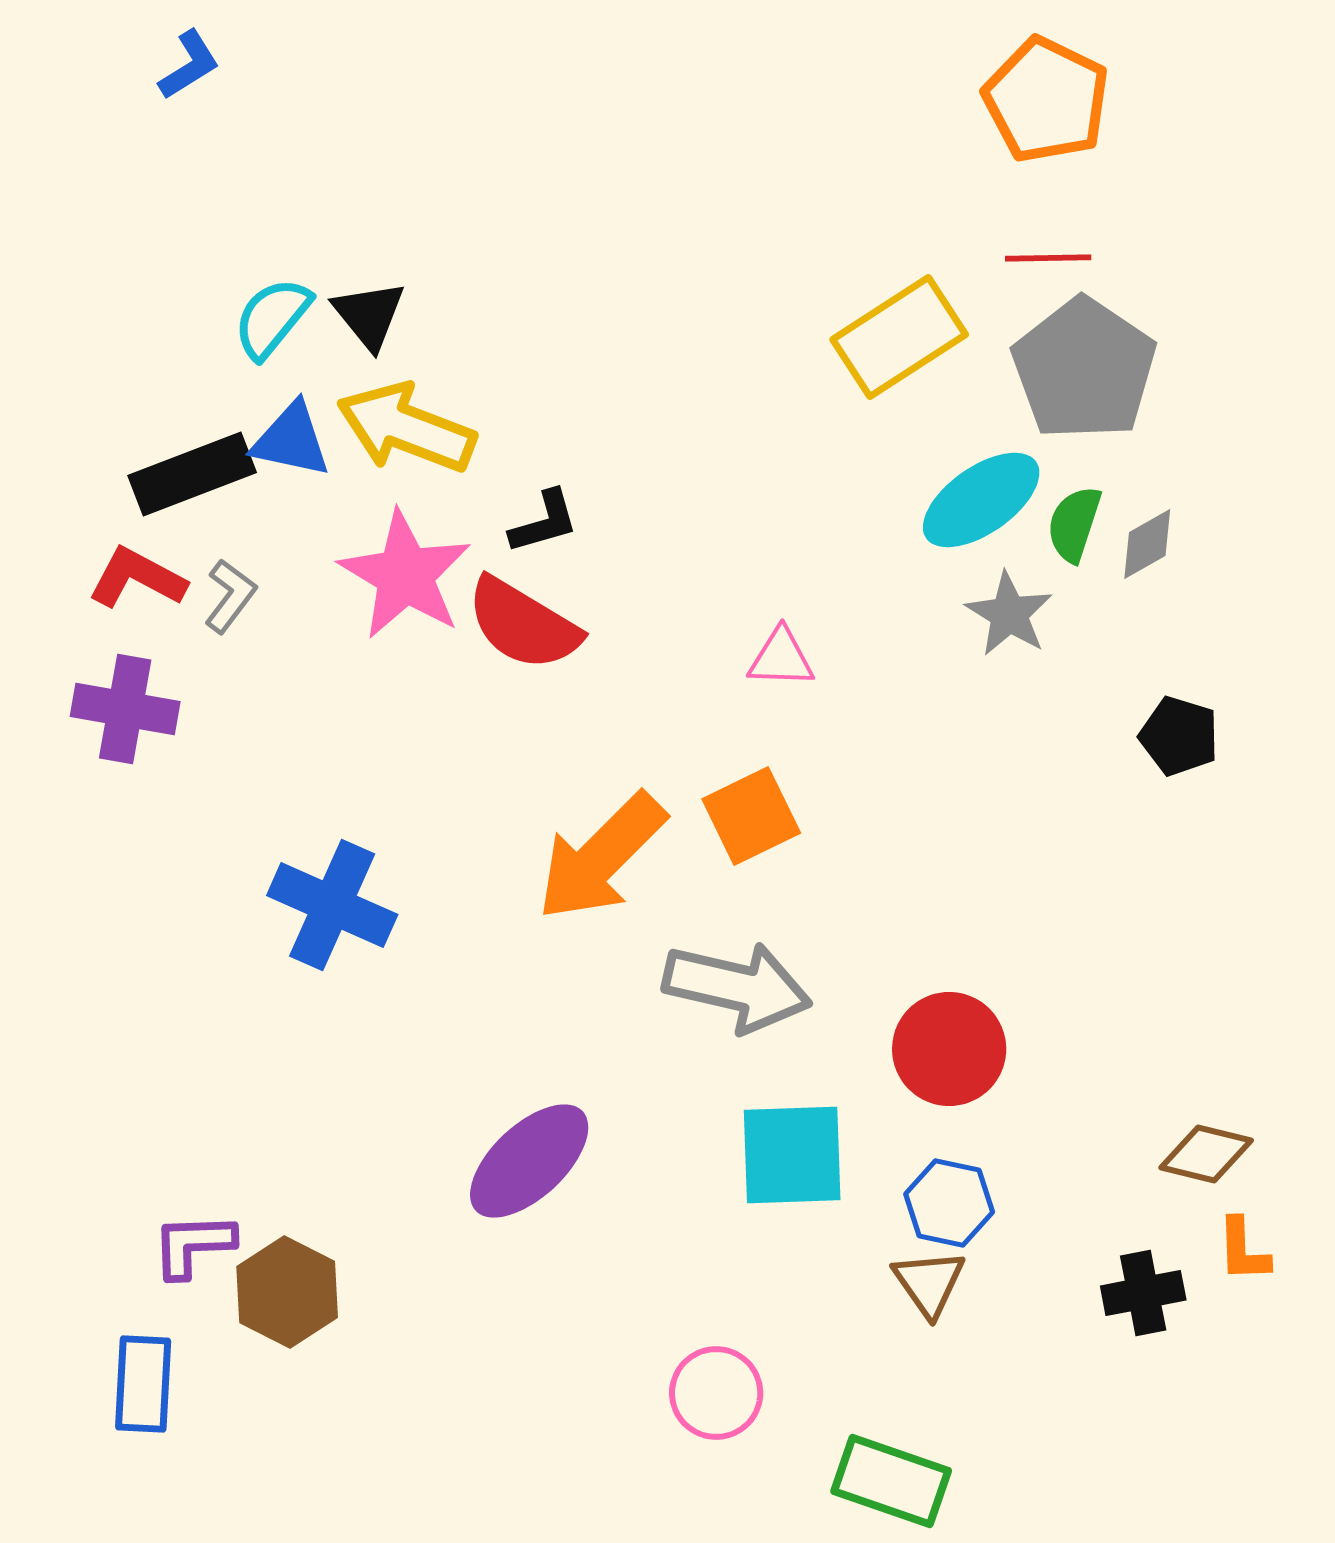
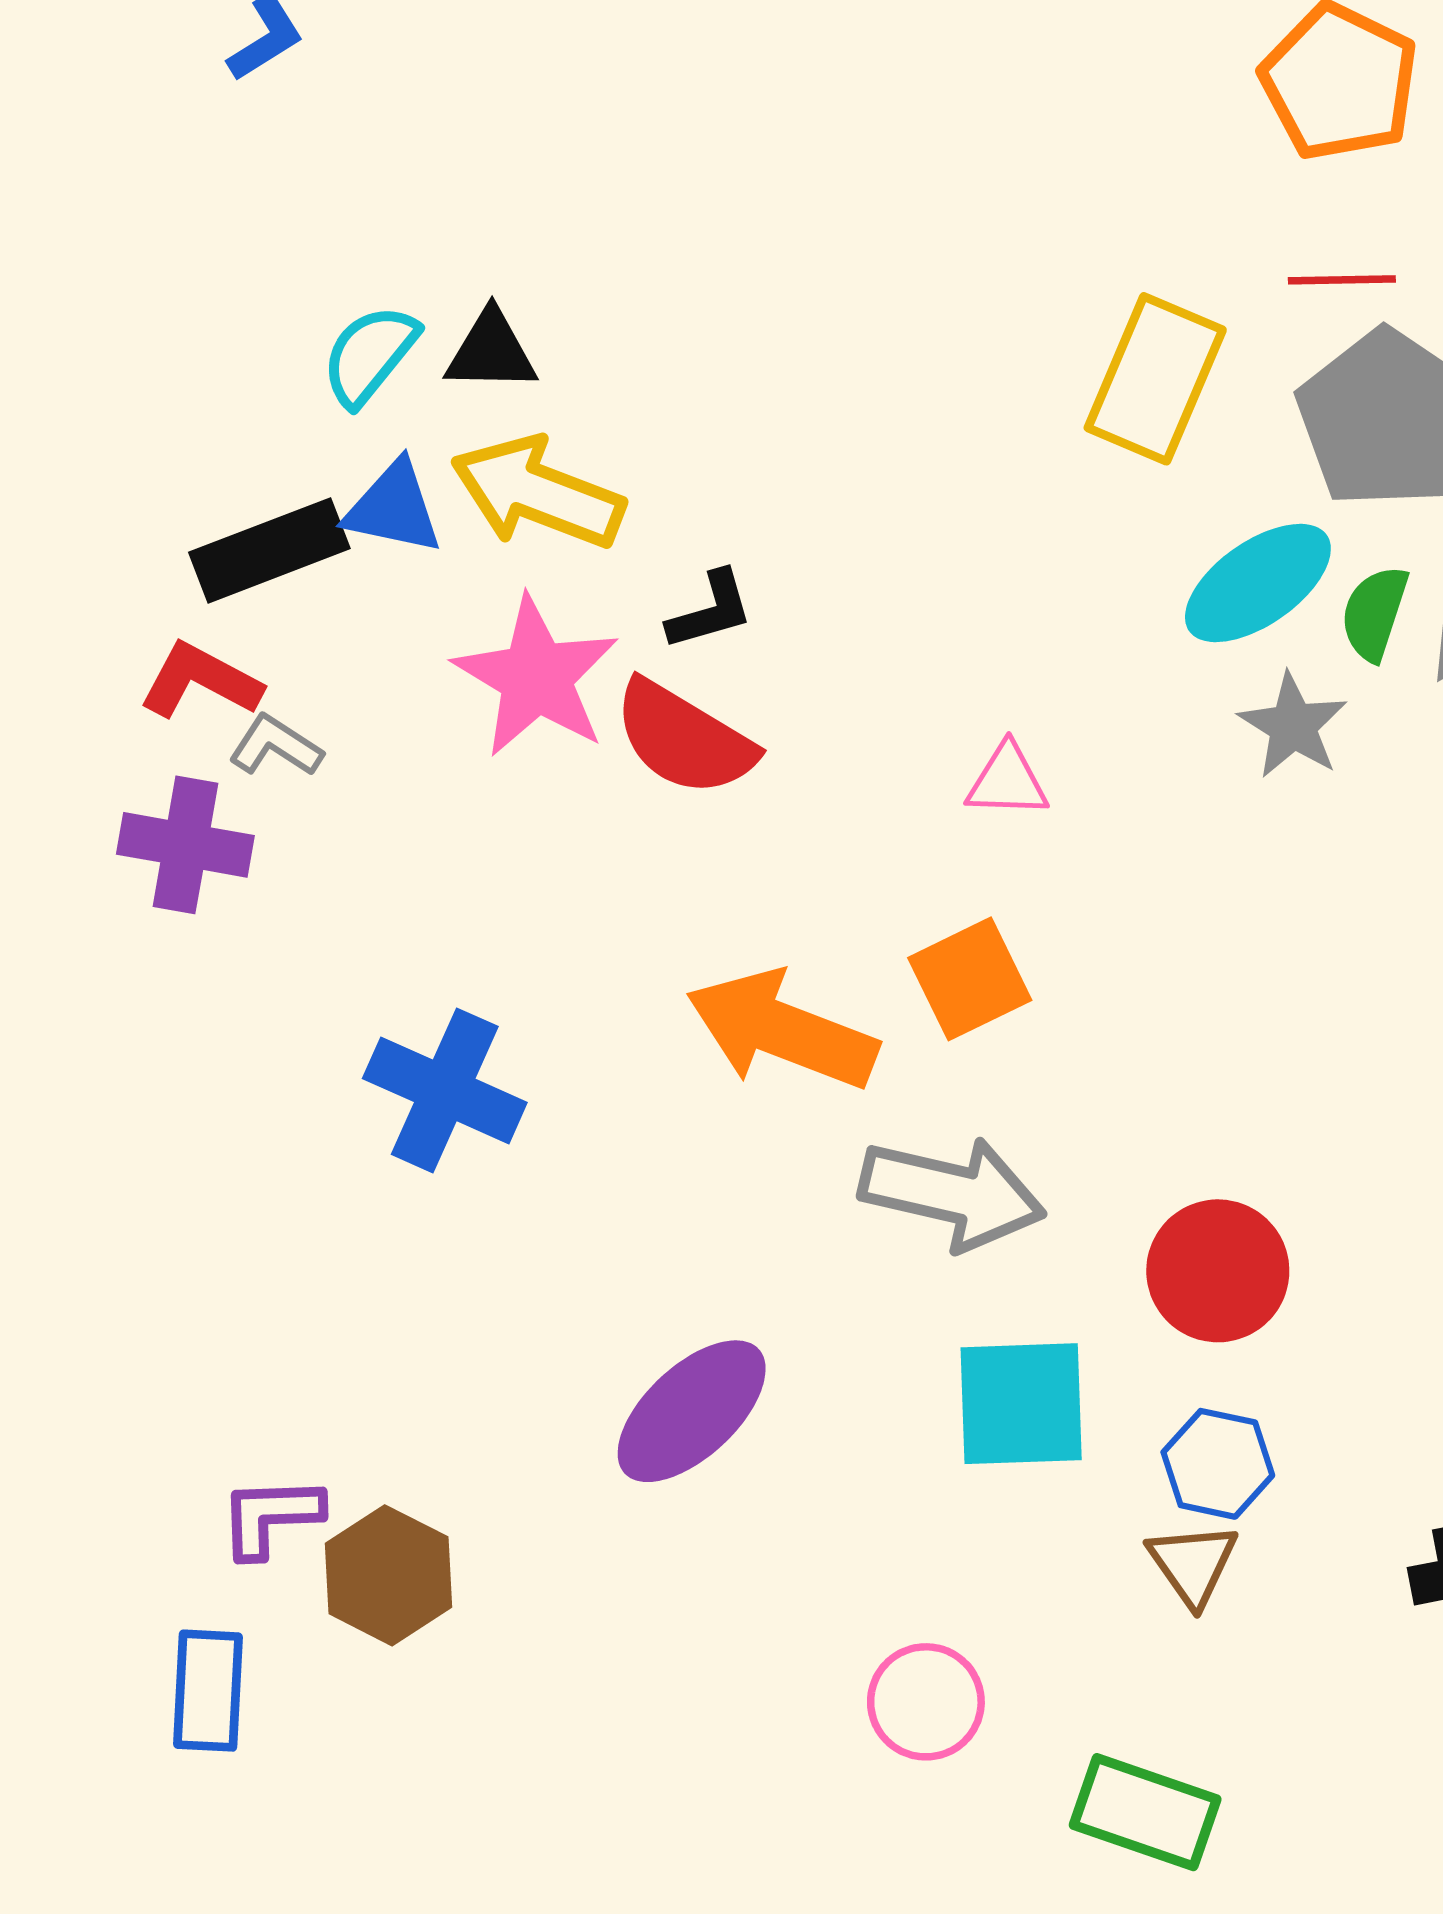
black triangle: (369, 315) -> (491, 351), turned -50
yellow rectangle: (899, 337) -> (1155, 379), turned -34
gray L-shape: (230, 596) -> (276, 746), moved, turned -94
orange arrow: (601, 857) -> (782, 1030), turned 66

